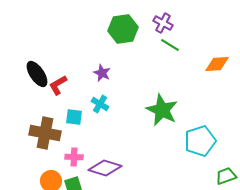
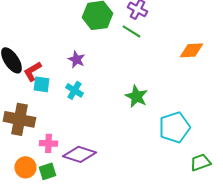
green line: (170, 45) -> (131, 31), moved
green star: (162, 110) -> (136, 96), size x0.7
cyan square: (74, 117) -> (41, 84), moved

